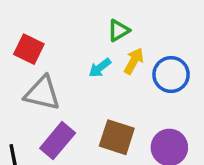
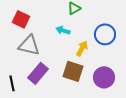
yellow arrow: (134, 61) -> (82, 48), moved
cyan arrow: (100, 68) -> (63, 30), turned 56

